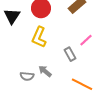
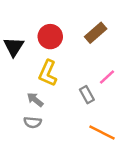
gray arrow: (45, 71) -> (35, 100), moved

